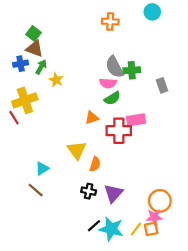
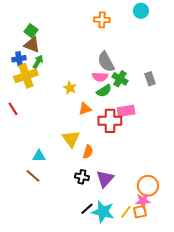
green cross: (132, 70) -> (120, 79), moved, turned 35
yellow star: (56, 80) -> (70, 88), moved
yellow cross: (25, 100) -> (26, 76), moved
cyan triangle: (42, 168) -> (39, 156), turned 32

